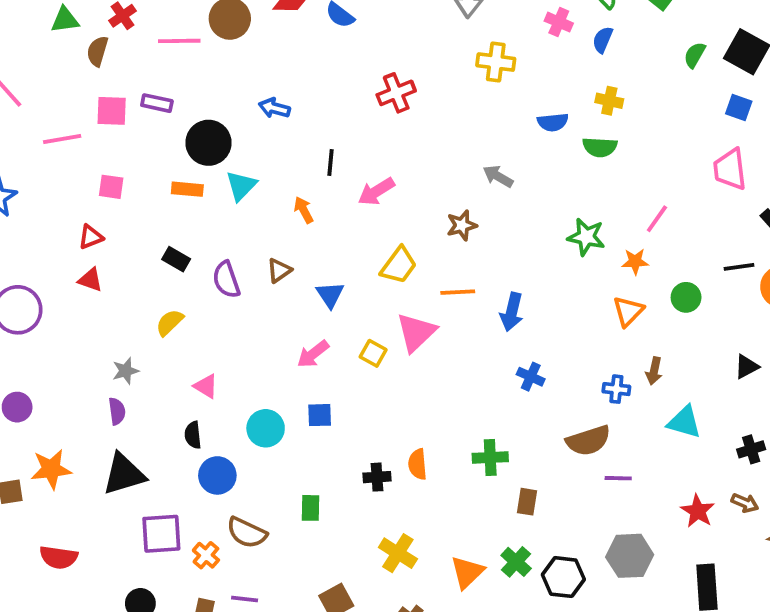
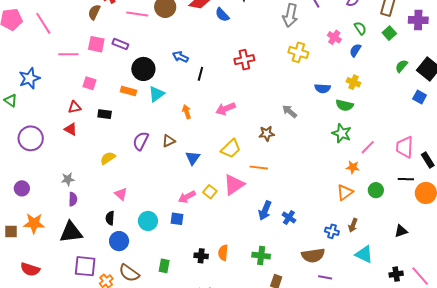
black line: (330, 163) -> (200, 74), moved
pink trapezoid: (730, 169) -> (405, 147), moved
green star: (586, 237) -> (342, 133), moved
black rectangle: (176, 259) -> (105, 114), moved, turned -32
purple semicircle: (226, 280) -> (141, 141), turned 36
blue arrow: (512, 312) -> (265, 211), moved
pink arrow: (313, 354) -> (187, 197), moved
gray star: (125, 371) -> (68, 179), moved

